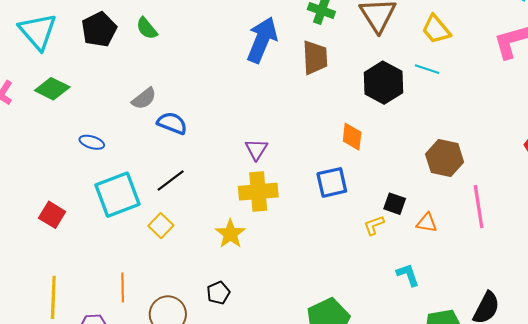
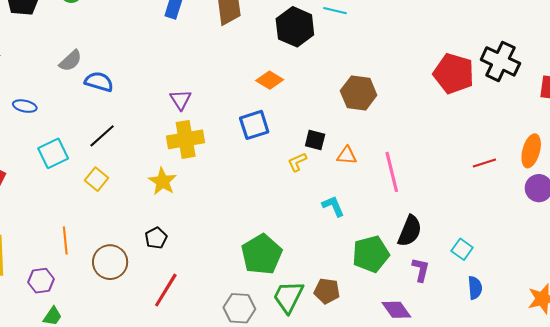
orange diamond: (352, 137) -> (270, 80), turned -60
cyan square: (117, 195) -> (53, 153), size x0.7
pink line: (479, 207) -> (392, 172), moved

